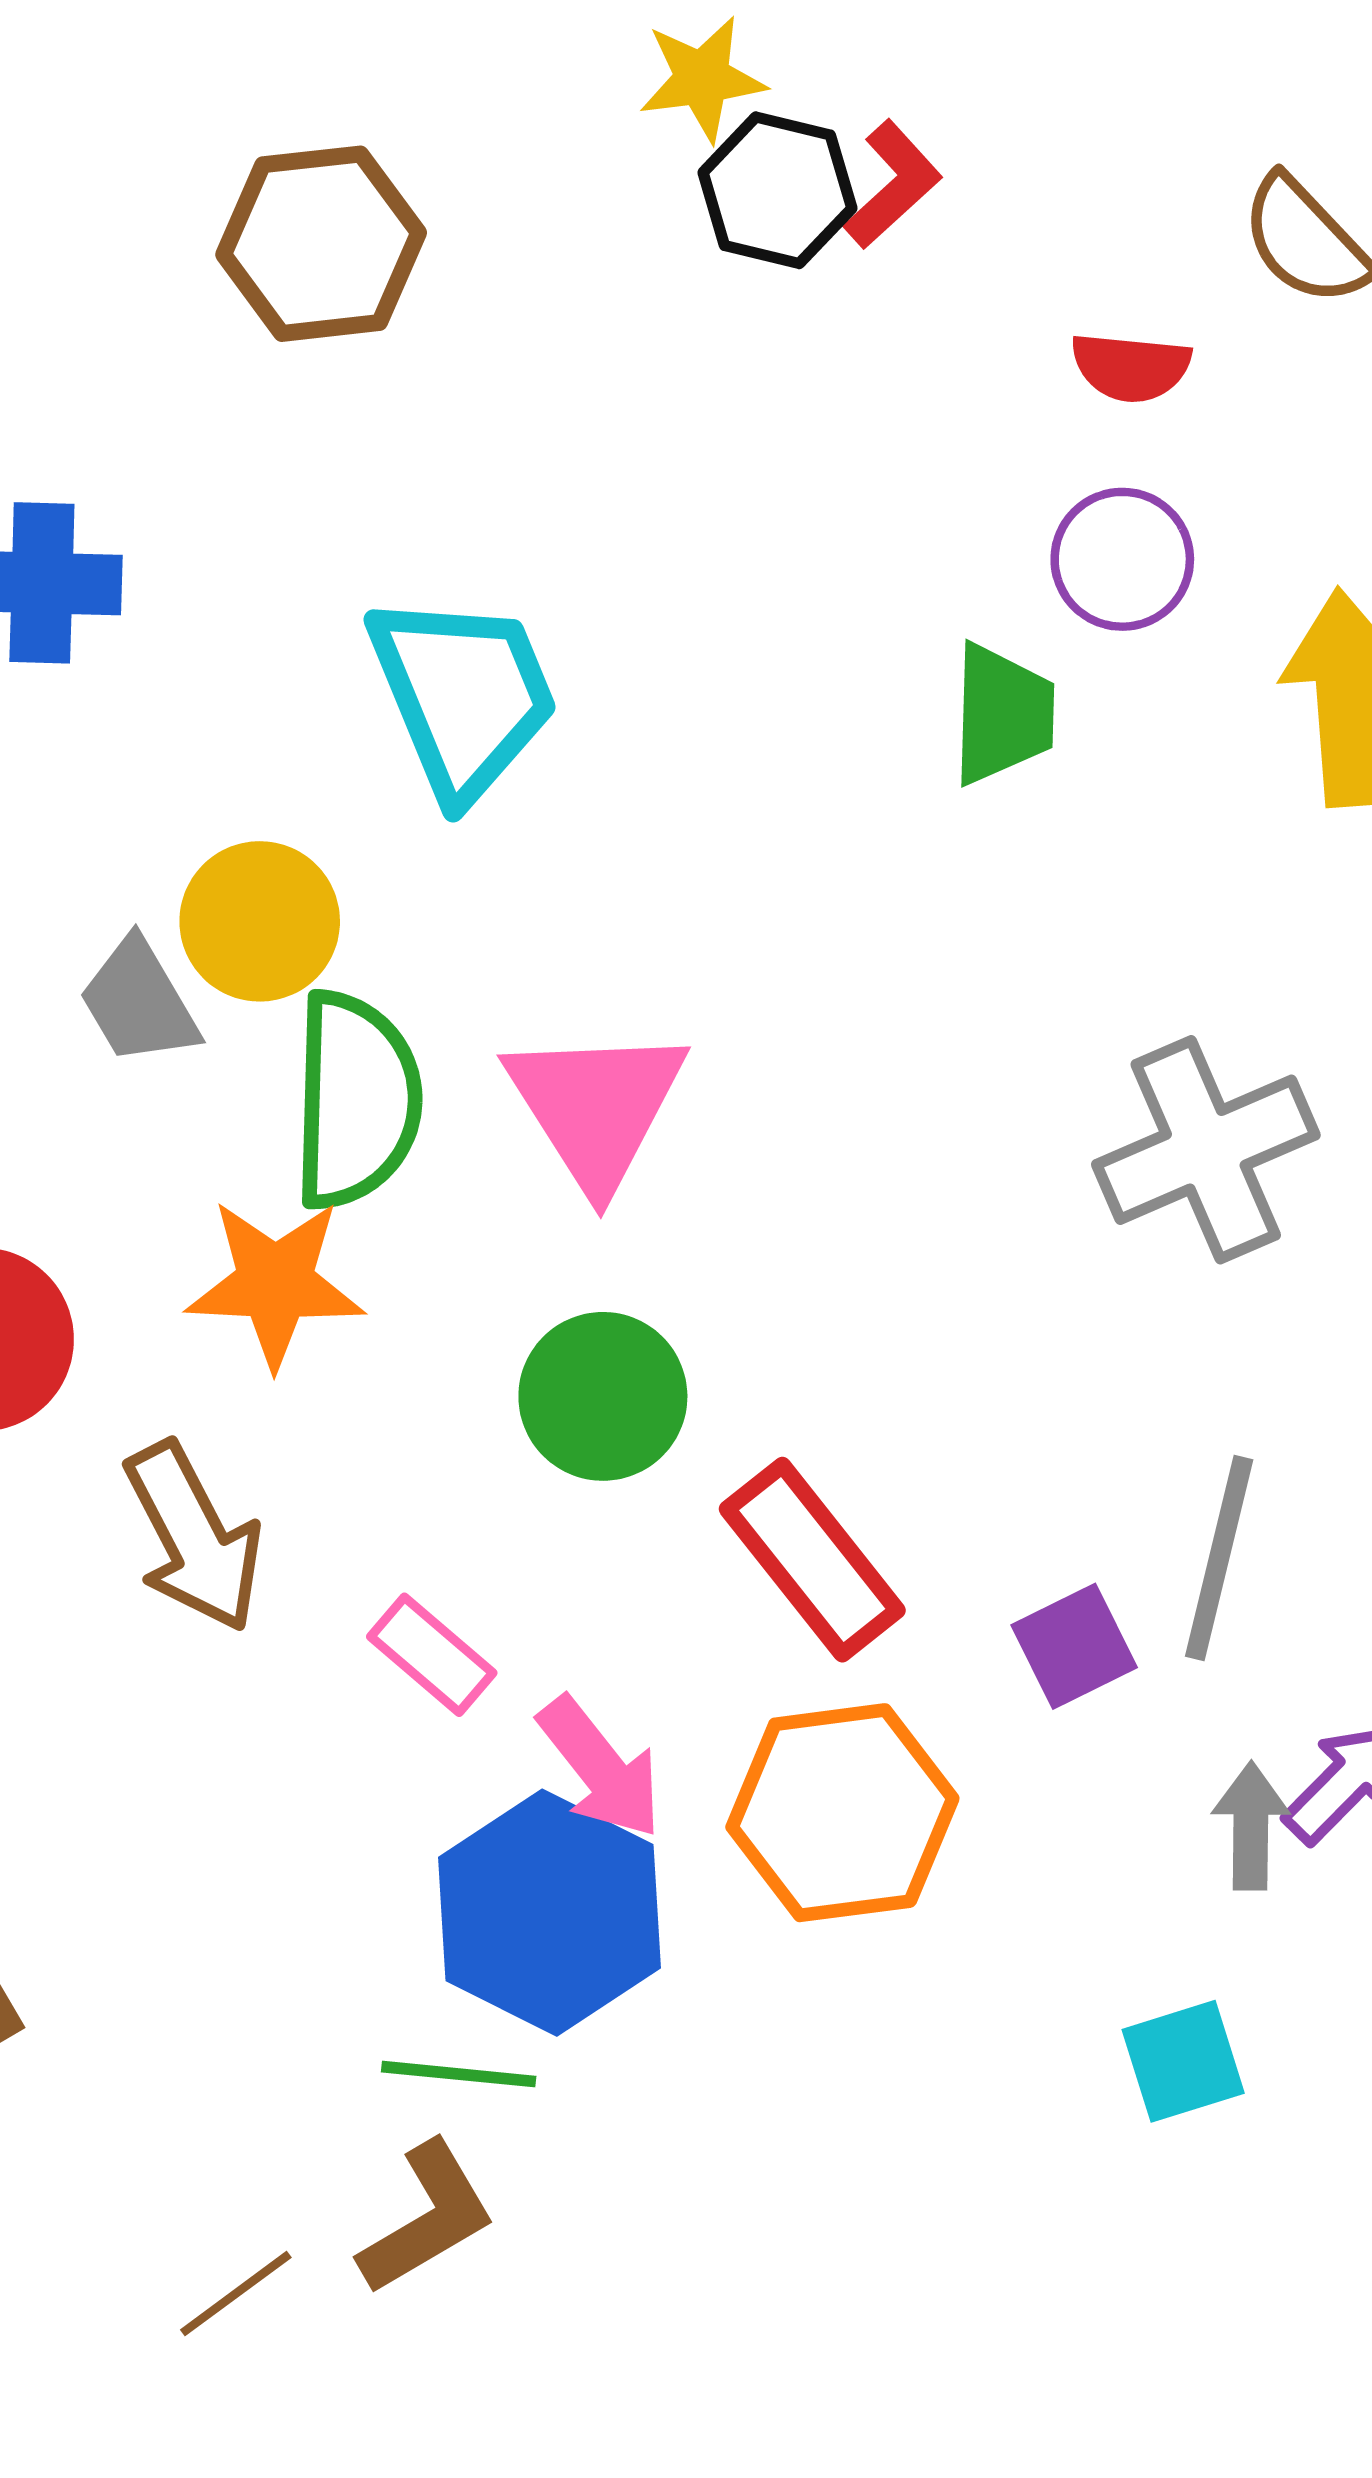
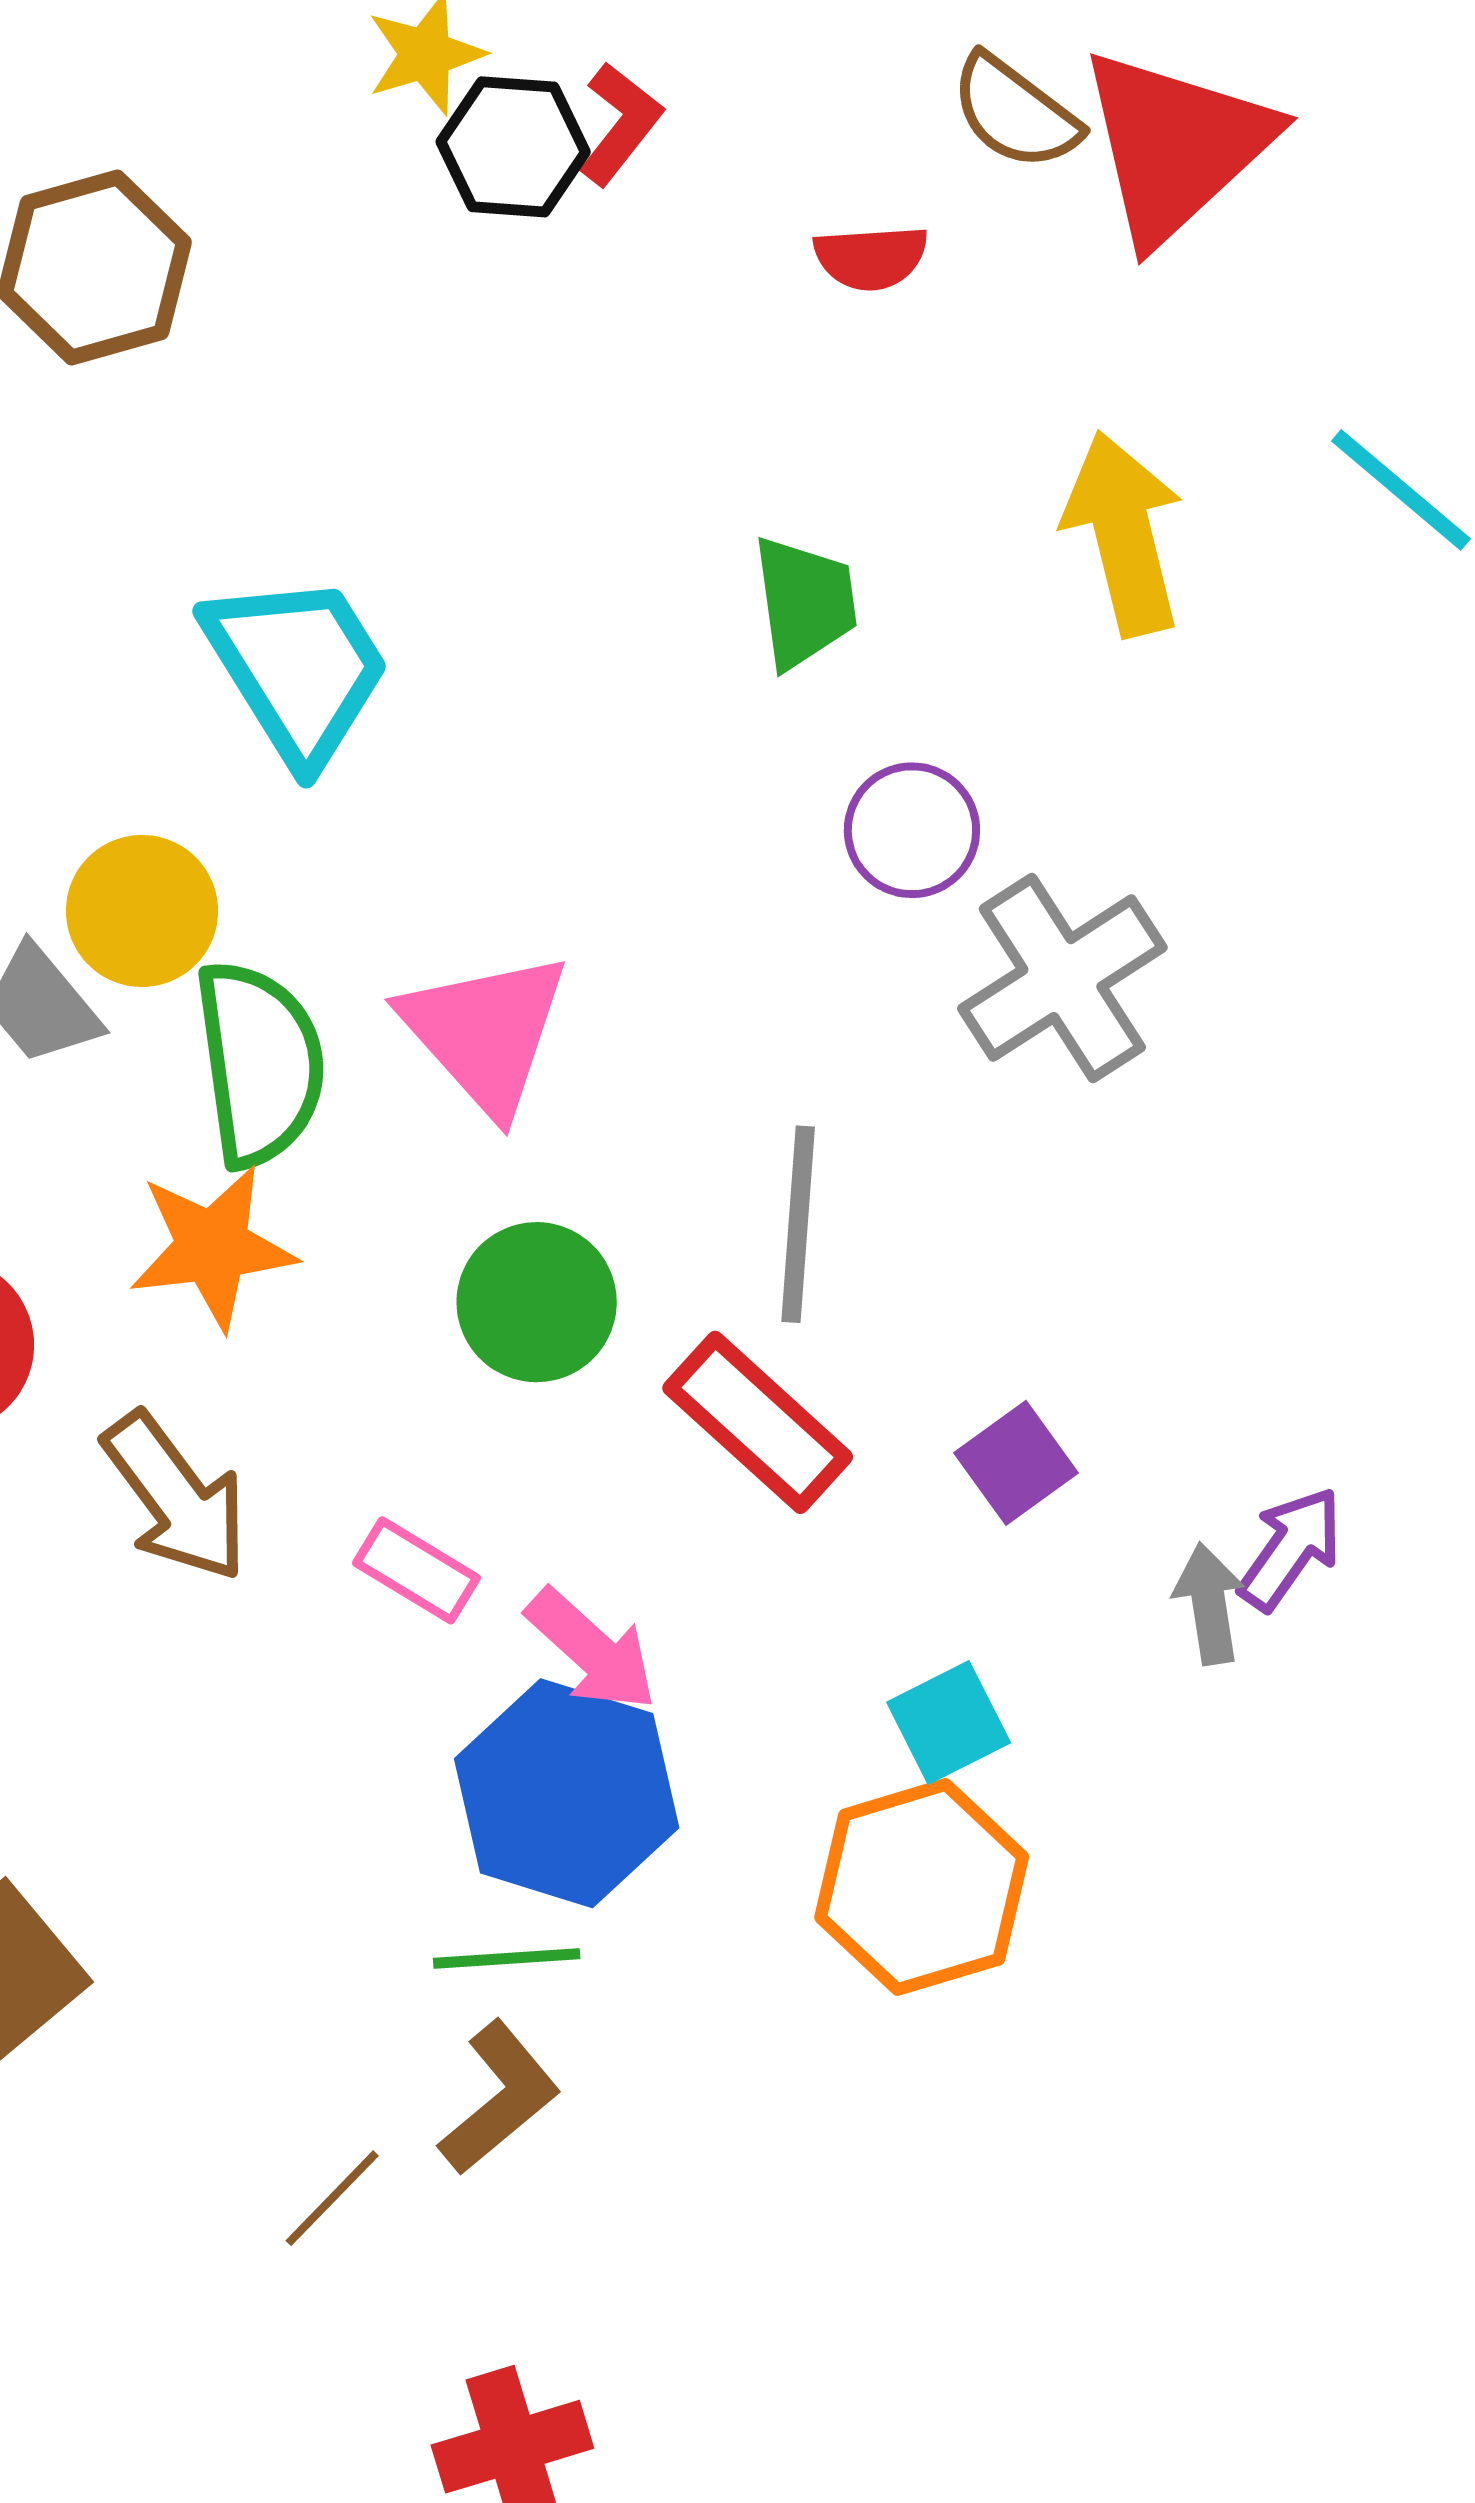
purple circle: (1122, 559) -> (912, 830), moved
gray line: (1219, 1558) -> (798, 1224), moved
orange hexagon: (842, 1813) -> (922, 1887), moved
cyan square: (1183, 2061) -> (949, 1723), moved

